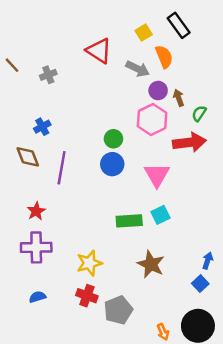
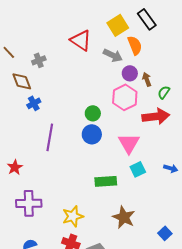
yellow square: (144, 33) -> (118, 25), size x1.5
brown diamond: (28, 157) -> (22, 81), moved
red star: (36, 211) -> (15, 167), moved
cyan square: (161, 215) -> (138, 169), moved
blue arrow: (208, 261) -> (171, 168), moved, turned 88

